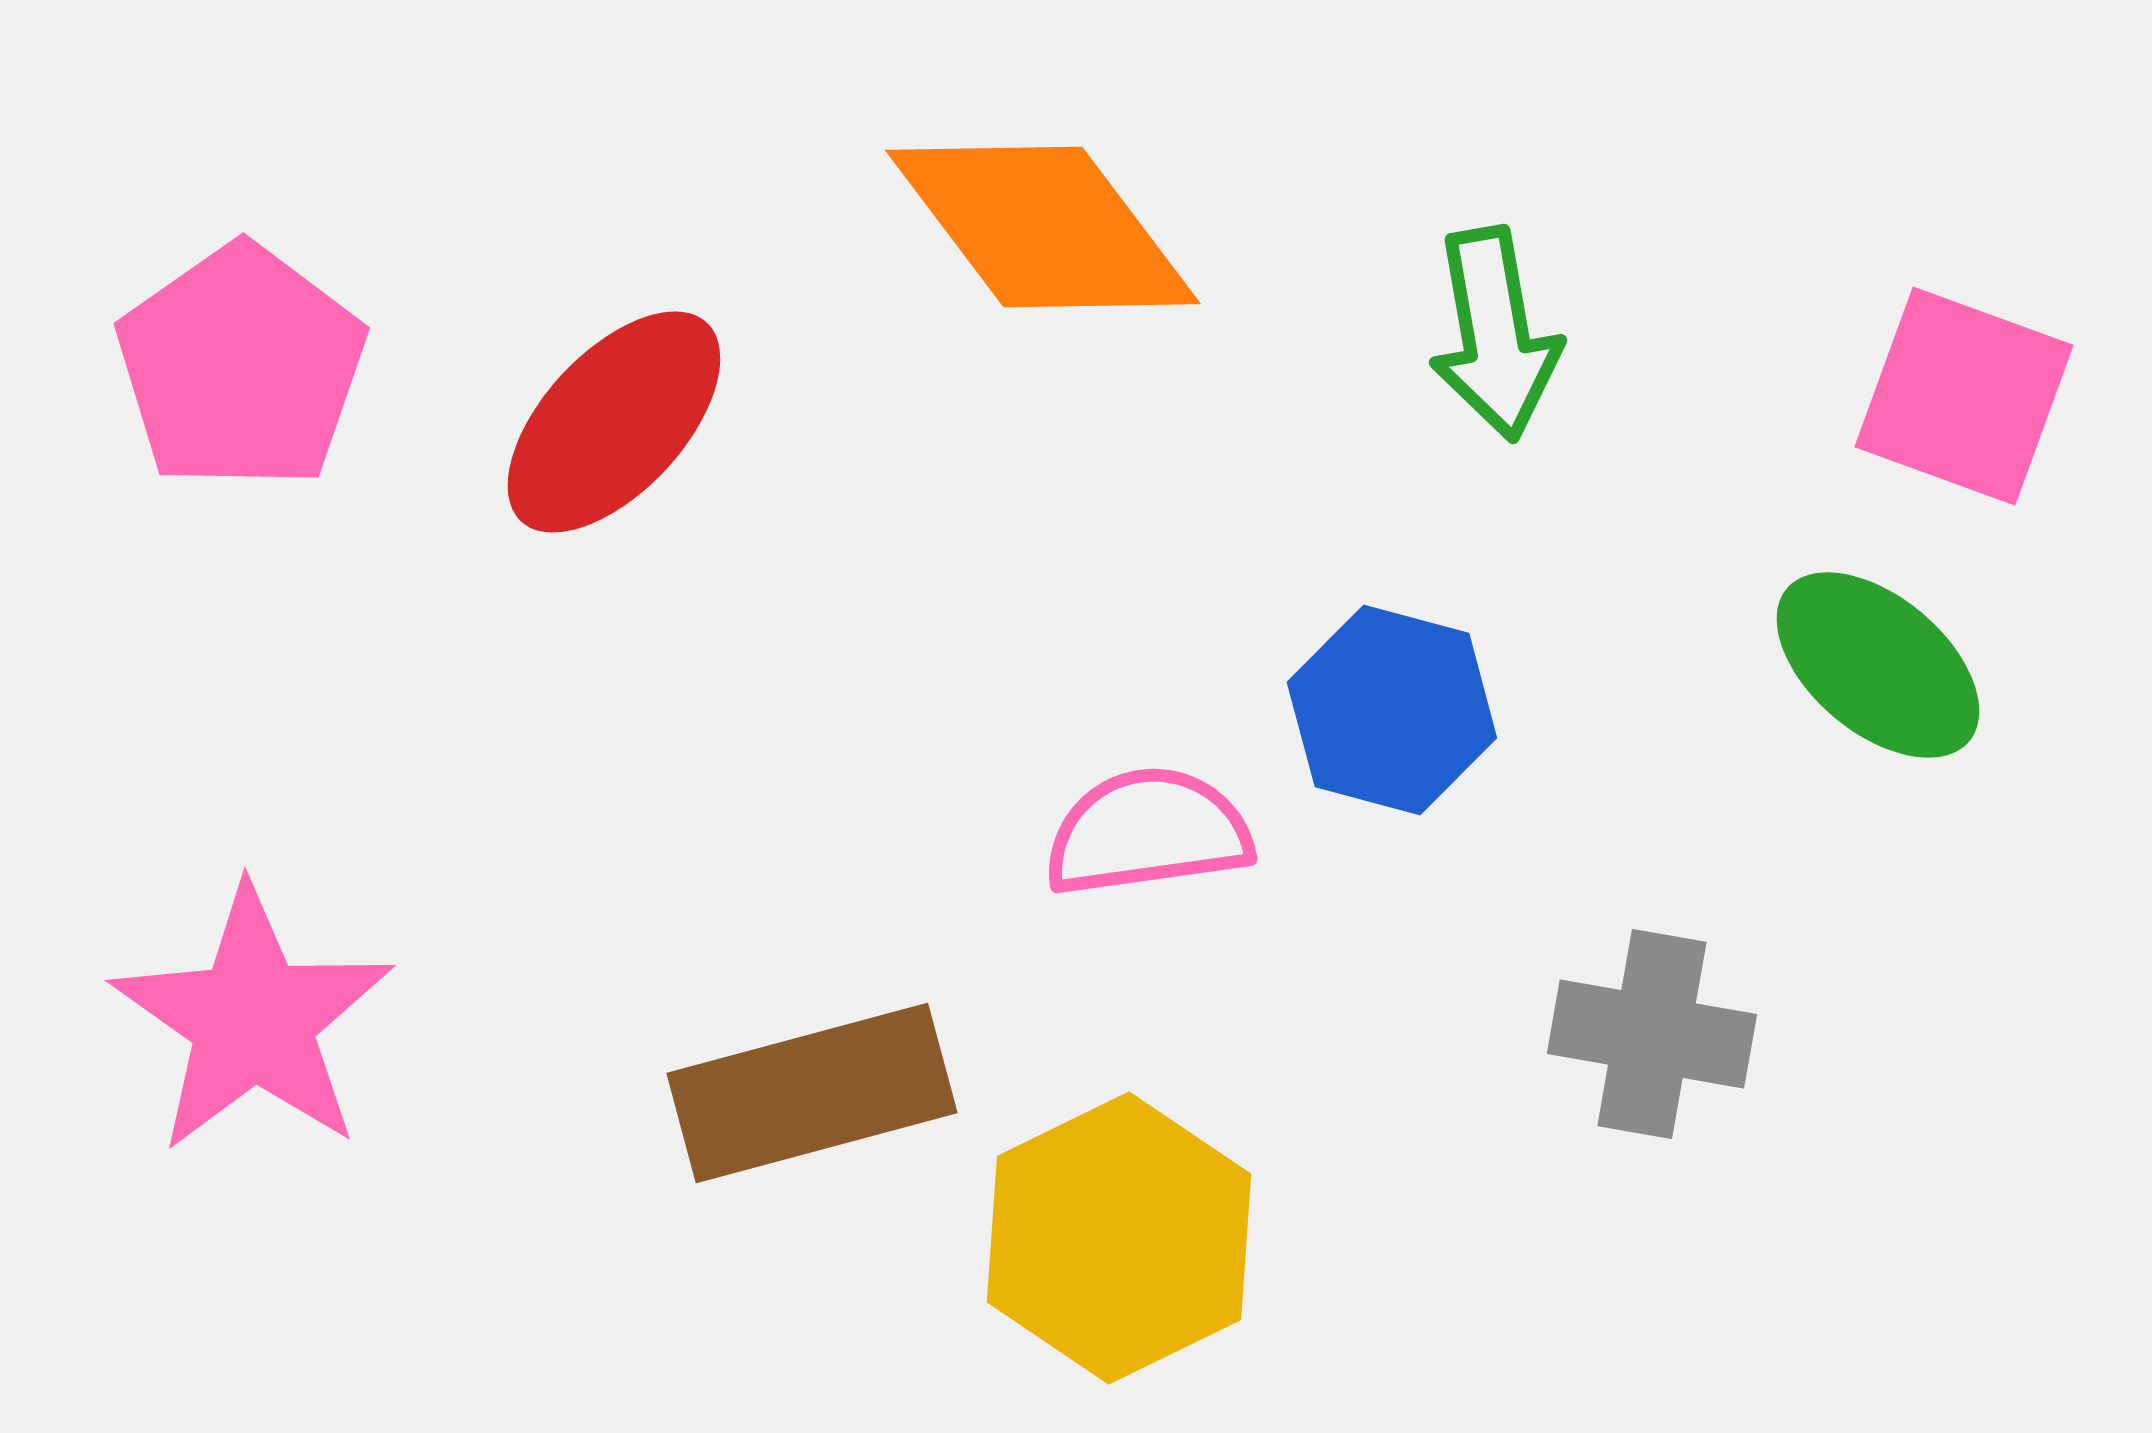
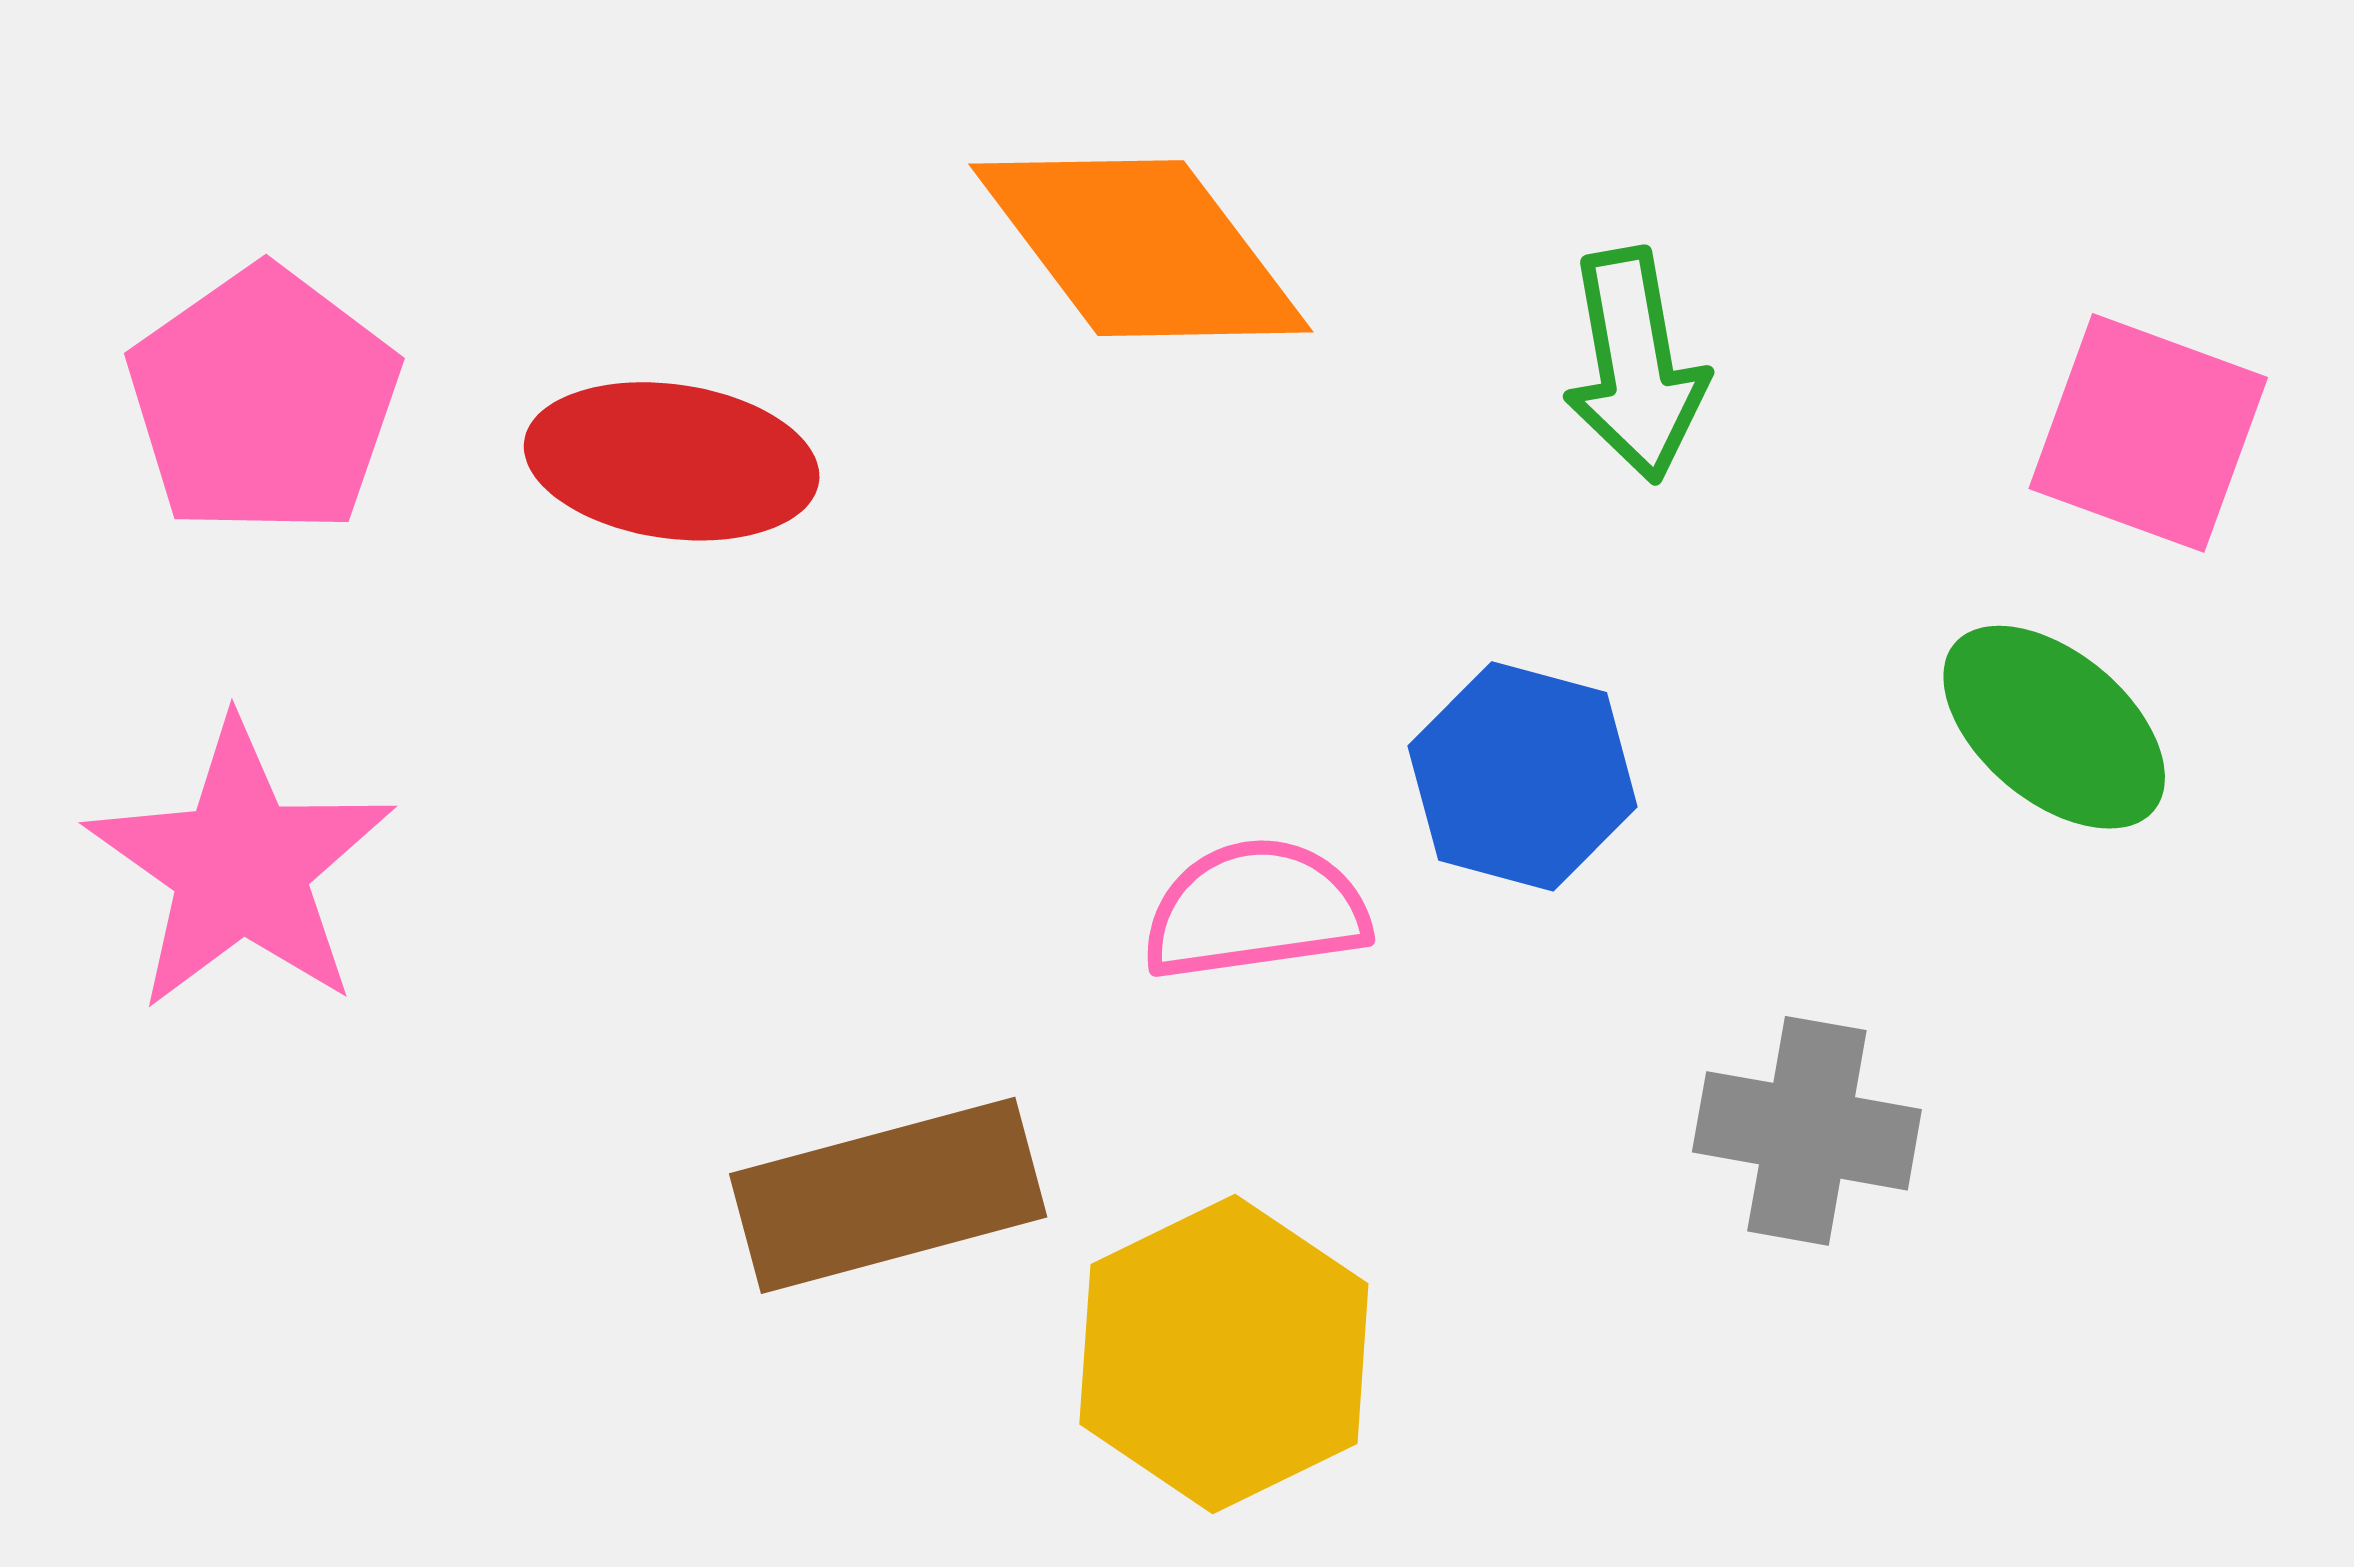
red ellipse: (614, 422) -> (672, 461), turned 55
pink star: (253, 1020) -> (241, 866), moved

